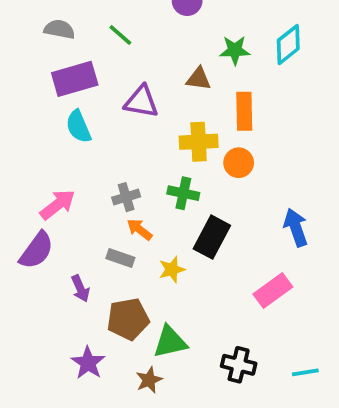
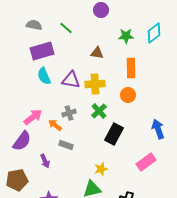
brown triangle: (199, 79) -> (97, 53), moved
purple triangle: (141, 102) -> (71, 80), moved
yellow cross: (199, 142) -> (95, 84), moved
green cross: (183, 193) -> (99, 111), turned 35
orange arrow: (139, 229) -> (55, 125), moved
yellow star: (172, 269) -> (101, 169), moved
brown pentagon: (128, 319) -> (17, 180), moved

